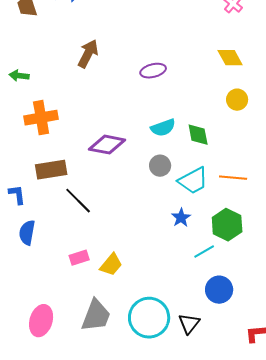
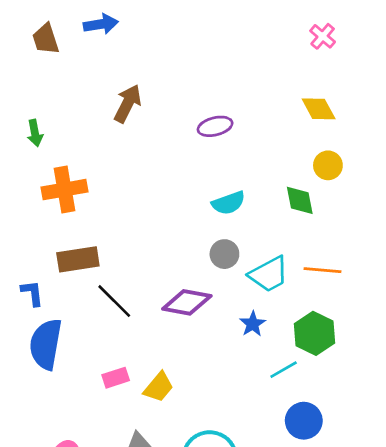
green arrow: (19, 76) -> (35, 133), turned -108
green diamond: (198, 135) -> (300, 200), moved
purple diamond: (107, 145) -> (187, 302), moved
blue semicircle: (27, 233) -> (46, 344), size x1.5

